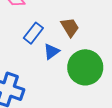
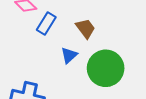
blue rectangle: (33, 33) -> (46, 24), moved

